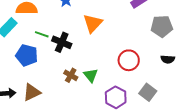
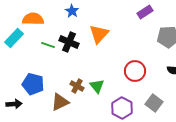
black cross: (62, 42) -> (69, 42), moved
blue pentagon: (27, 55) -> (33, 84), moved
brown triangle: (32, 92) -> (60, 102), moved

